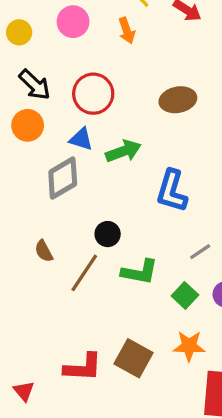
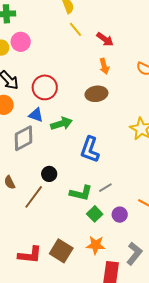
pink circle: (73, 22) -> (21, 42), moved
orange arrow: (127, 31) -> (104, 66), moved
green L-shape: (140, 272) -> (81, 193), moved

